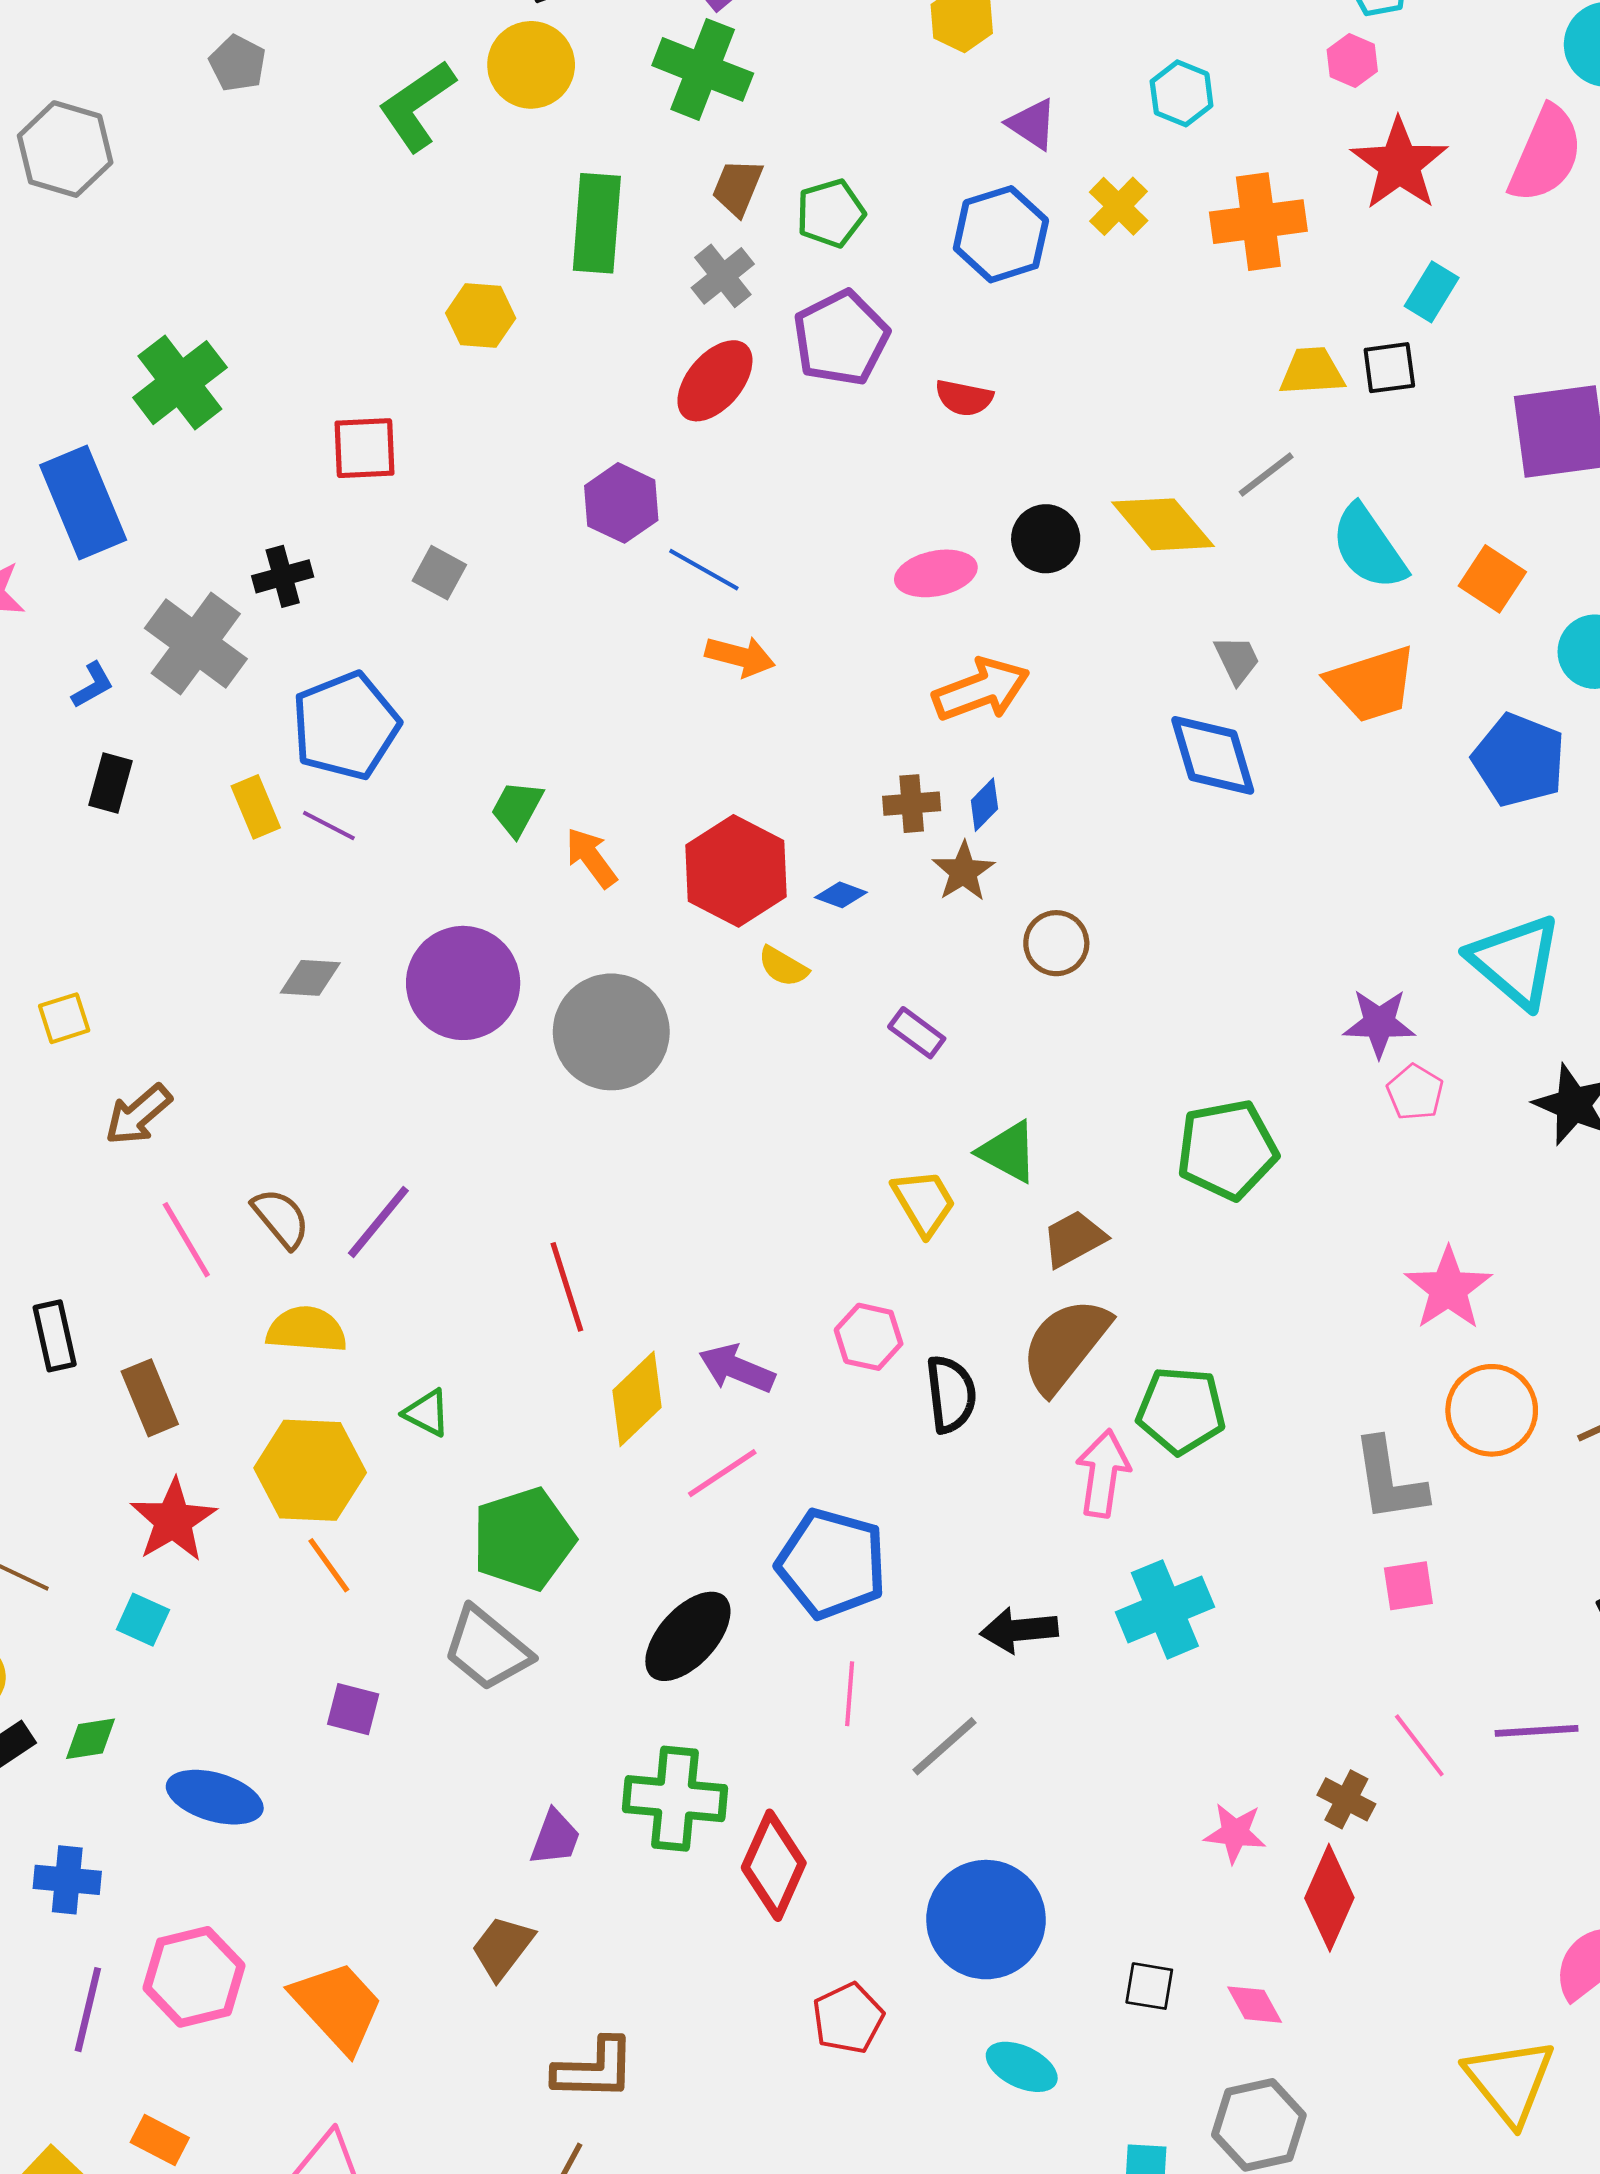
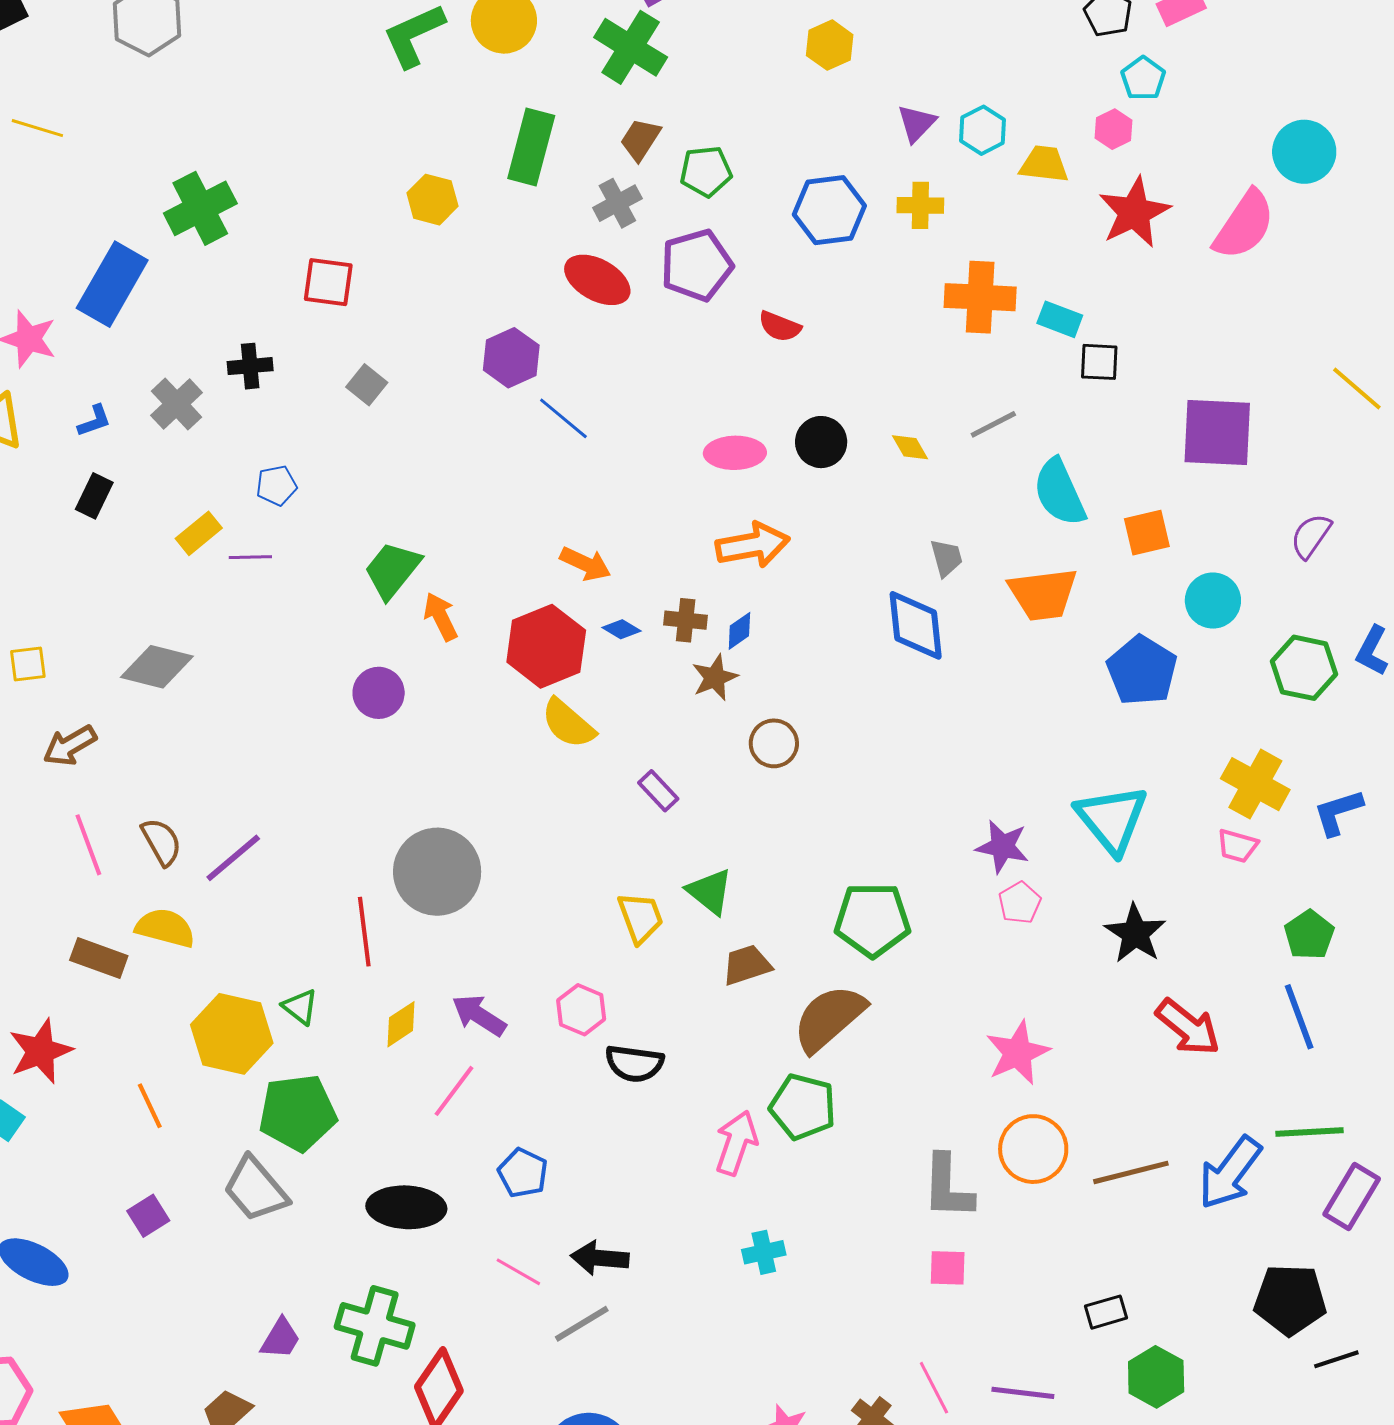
purple triangle: (1032, 124) -> (917, 123), moved, turned 30
yellow cross: (1119, 206) -> (920, 205), turned 36
orange cross: (1258, 222) -> (980, 297), moved
cyan rectangle: (1432, 292) -> (1060, 319), moved, turned 69
yellow trapezoid: (1312, 371) -> (1044, 164), moved
red ellipse: (715, 381) -> (597, 280), turned 68
blue rectangle: (83, 502) -> (112, 284), turned 42
yellow diamond: (1163, 524) -> (910, 447), size x0.5
orange square: (1492, 579) -> (1147, 533), turned 33
gray cross: (196, 643) -> (177, 404), size x0.7
orange arrow: (740, 656) -> (585, 564), moved
blue pentagon: (346, 726) -> (276, 485), size x0.5
yellow rectangle: (256, 807) -> (199, 533), turned 63
green trapezoid: (517, 808) -> (392, 570), size x1.4
purple line: (329, 825) -> (250, 557), turned -39
blue diamond: (841, 895) -> (621, 629), moved
yellow semicircle: (783, 967) -> (568, 724), size x1.5
gray diamond: (310, 978) -> (157, 667), moved, size x1.5
purple circle: (463, 983) -> (379, 693), moved, size x0.6
gray circle: (611, 1032) -> (437, 872), moved
brown semicircle: (1065, 1345) -> (829, 1018), moved
black semicircle: (951, 1394) -> (634, 1063), turned 94
brown rectangle: (150, 1398) -> (99, 958), moved, turned -58
yellow diamond: (637, 1399) -> (401, 1024), size x0.7
green triangle: (427, 1413) -> (300, 1007), moved
yellow hexagon: (310, 1470) -> (232, 1034), moved
pink line: (722, 1473) -> (454, 1091), turned -30
blue pentagon: (832, 1564) -> (523, 1173), size x0.6
cyan cross: (1165, 1609) -> (764, 1252), size x0.6
black arrow: (1019, 1630) -> (600, 1258), moved
black ellipse: (688, 1636) -> (406, 1207), turned 40
pink line: (850, 1694) -> (518, 1272), turned -75
purple square: (353, 1709) -> (148, 1216), turned 33

